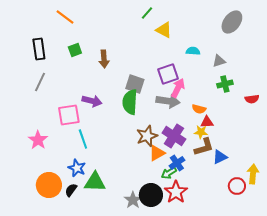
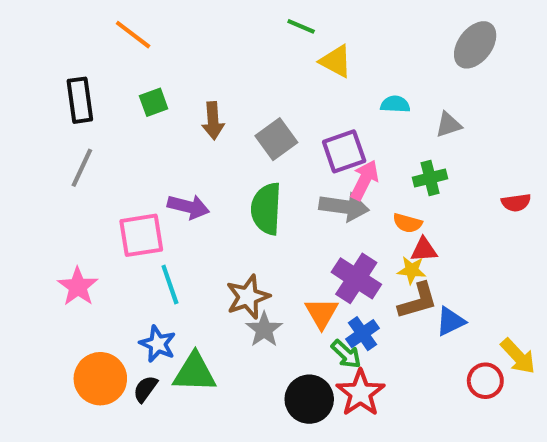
green line: (147, 13) -> (301, 26), turned 72
gray square: (135, 84) -> (276, 139), moved, turned 36
green cross: (225, 84) -> (430, 178), moved
brown star: (147, 136) -> (248, 297), moved
orange triangle: (157, 153) -> (322, 313), turned -30
green arrow: (169, 173) -> (346, 354), turned -105
yellow arrow: (253, 174) -> (518, 356), turned 132
gray star: (133, 200) -> (264, 330), moved

